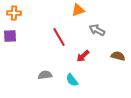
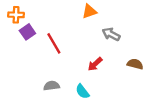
purple square: (10, 36) -> (27, 32), moved, turned -32
red line: (59, 37) -> (54, 43), moved

